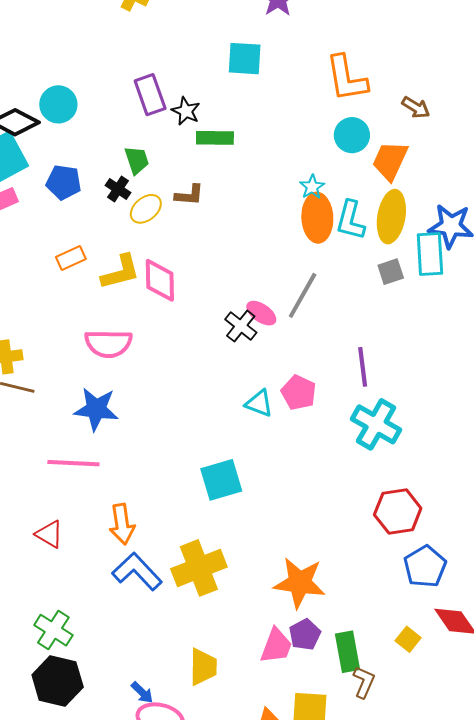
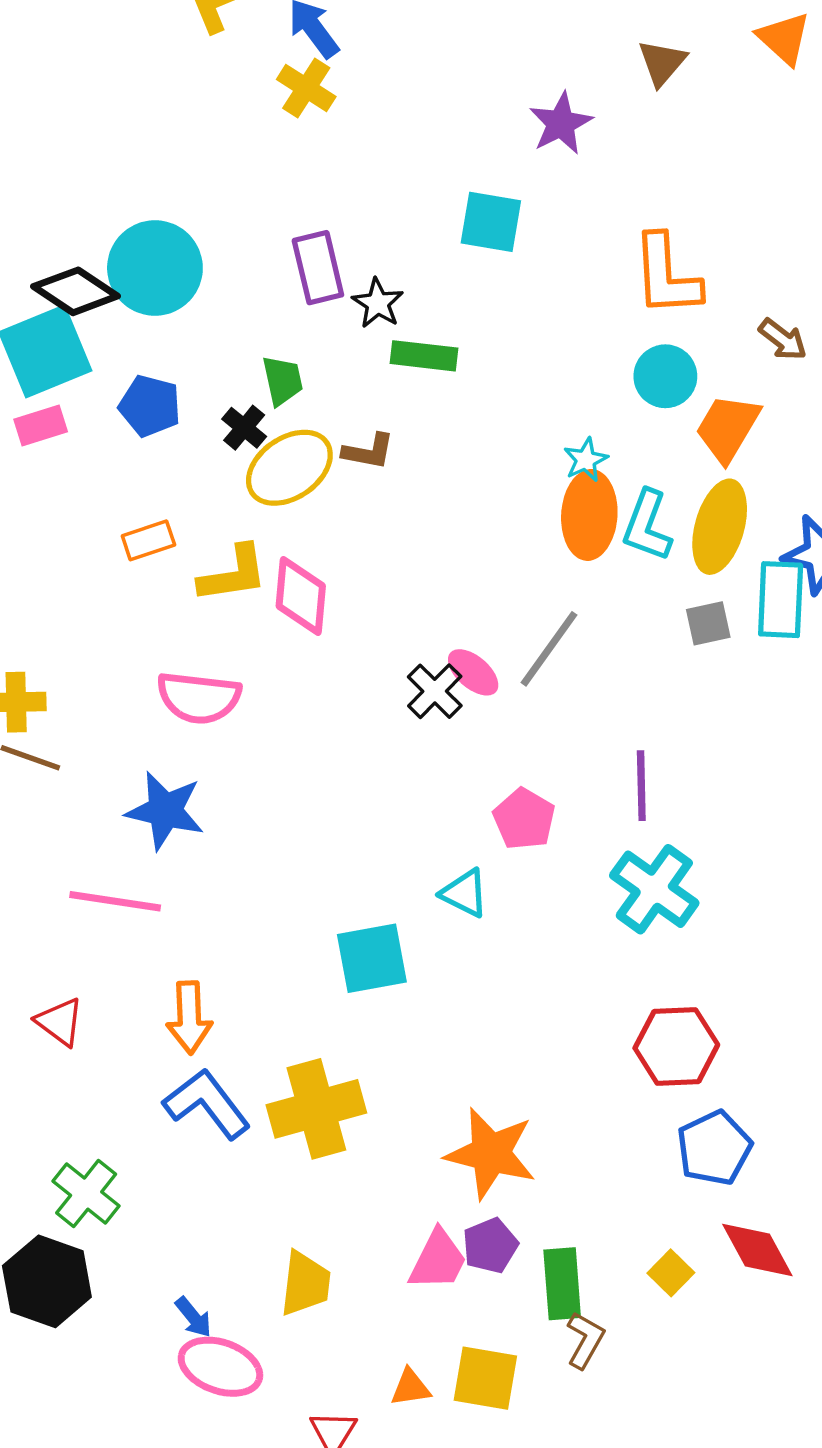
cyan circle: (58, 104) -> (155, 268), size x1.4
yellow ellipse: (146, 209) -> (289, 468), size x1.5
cyan triangle: (259, 403) -> (465, 893), moved
green cross: (53, 630) -> (86, 1194), moved

